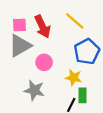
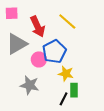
pink square: (20, 25) -> (12, 13), moved
blue pentagon: (87, 52) -> (54, 51), moved

